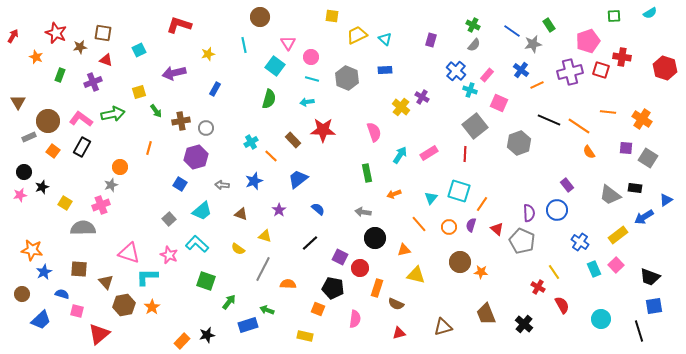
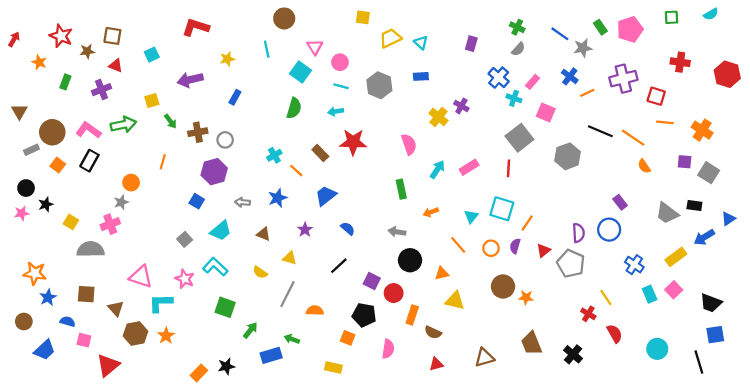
pink pentagon: (588, 41) -> (630, 29), moved
red square: (601, 70) -> (656, 96), moved
red triangle: (497, 229) -> (543, 250), turned 40

